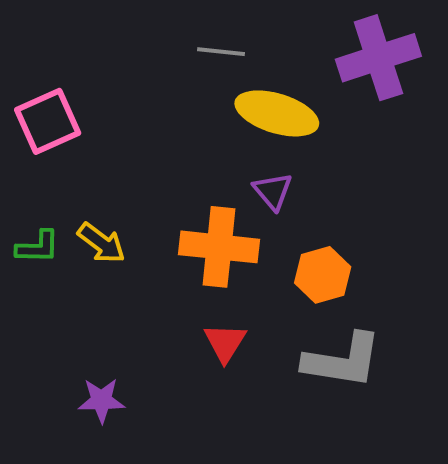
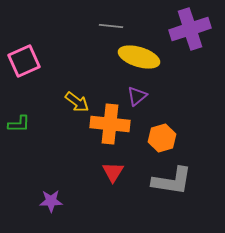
purple triangle: (273, 191) -> (137, 96), turned 30
yellow arrow: (101, 243) -> (77, 102), moved

